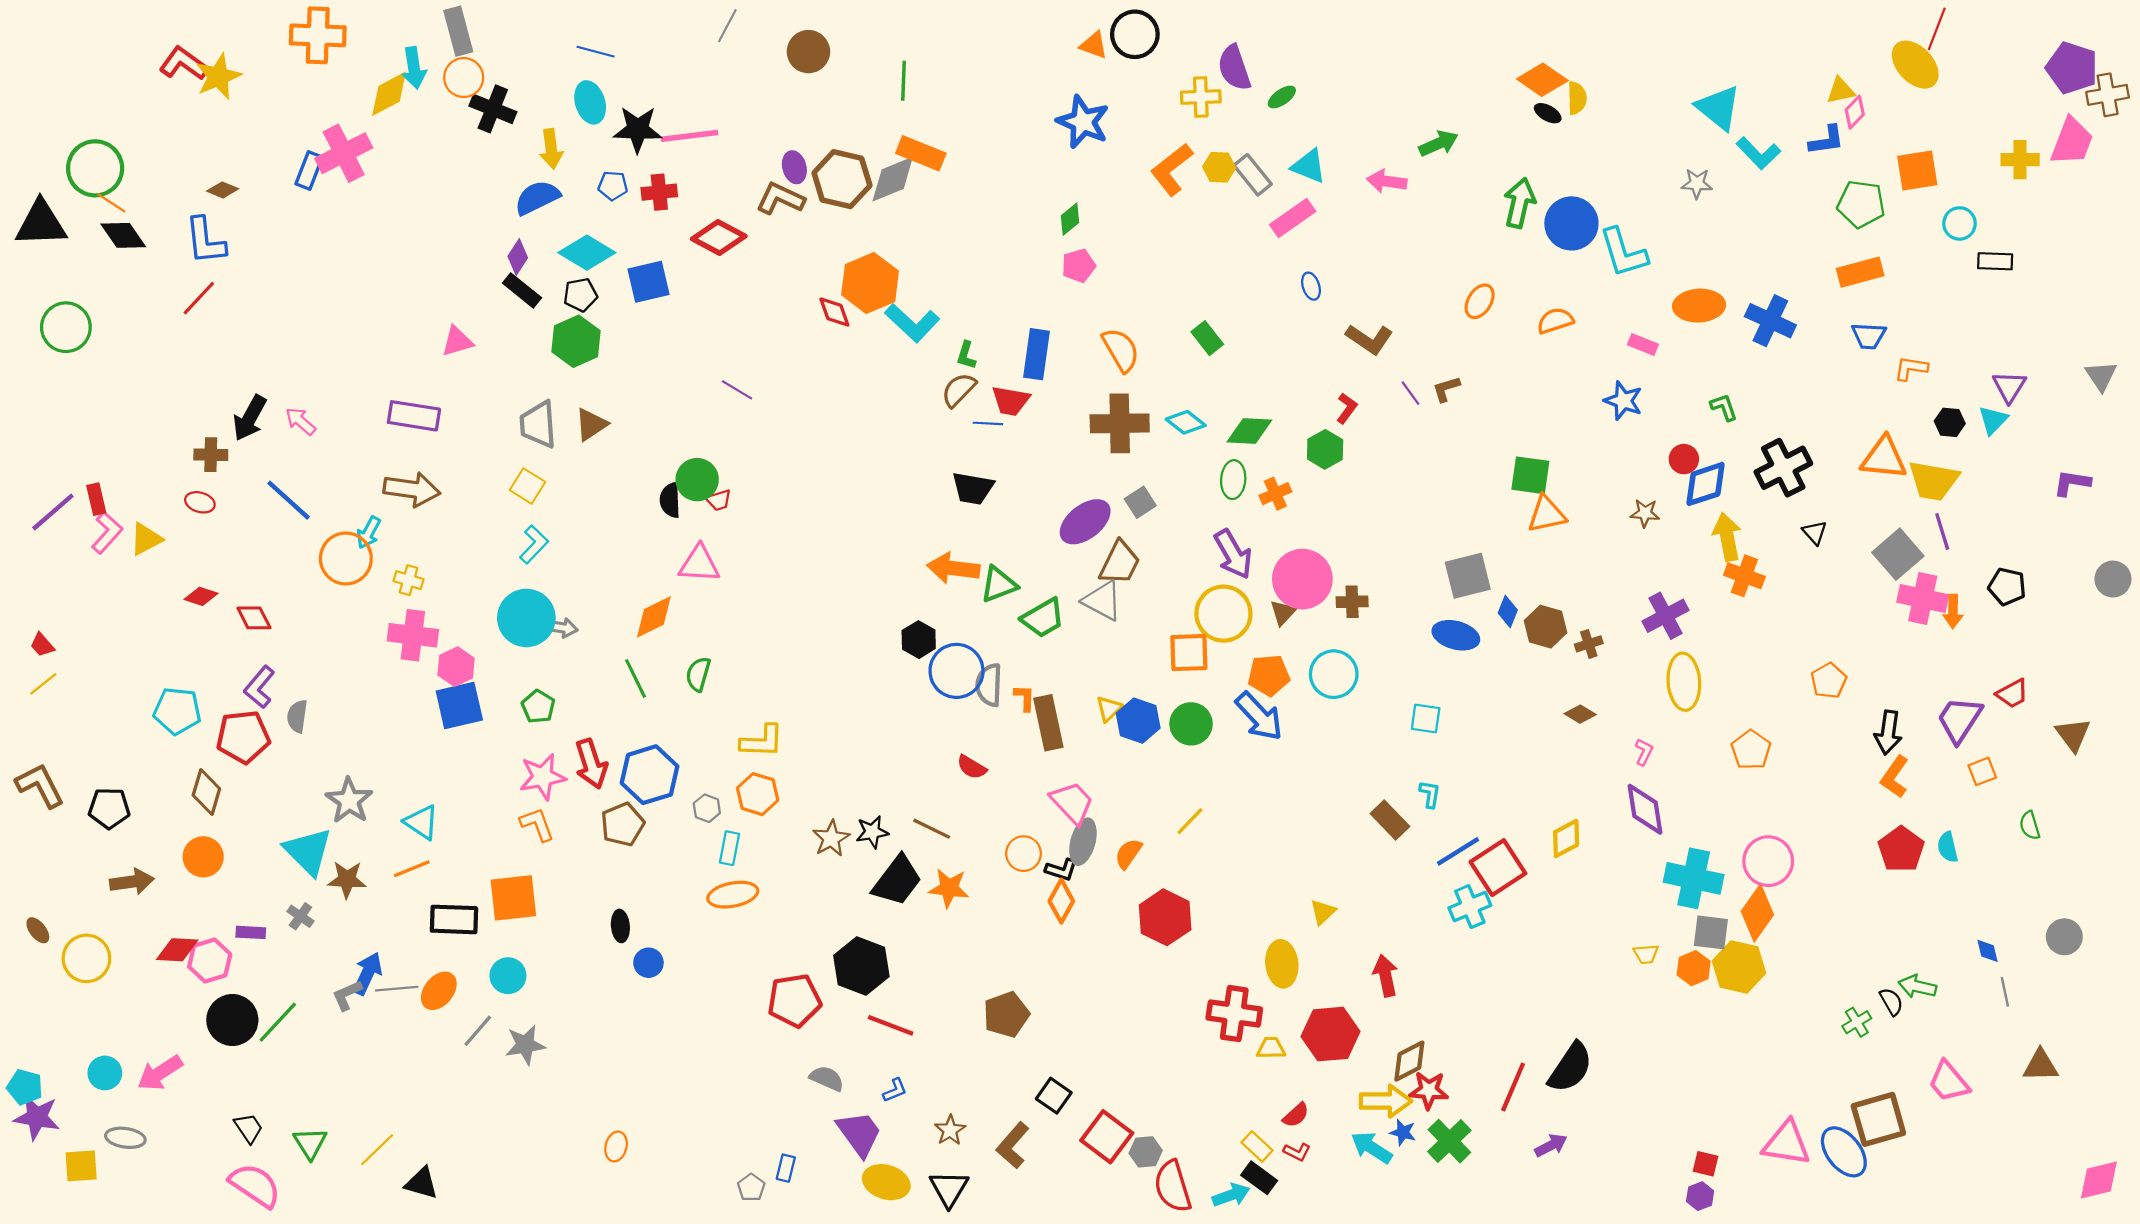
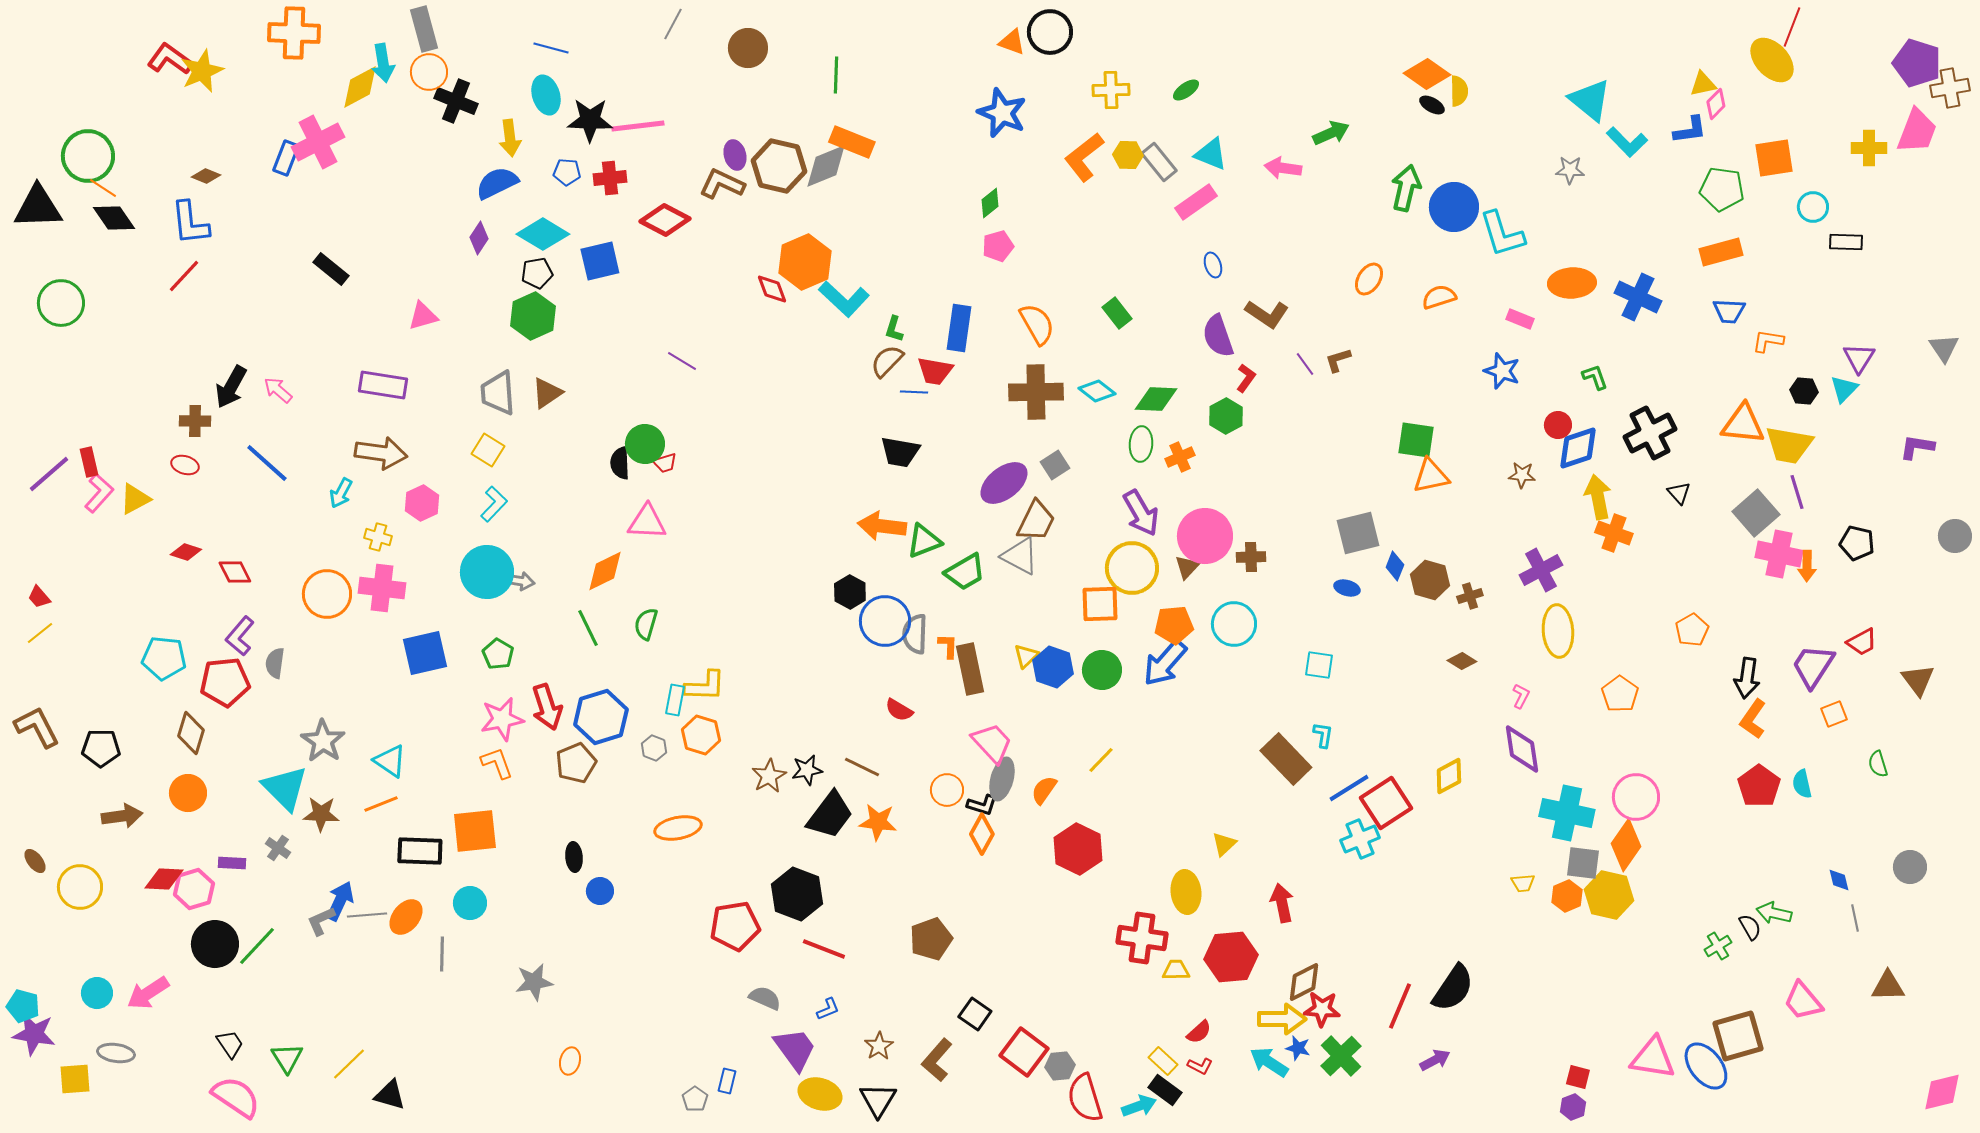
purple semicircle: (1234, 68) -> (1218, 336), moved
black rectangle: (522, 290) -> (331, 269), moved
orange circle: (346, 559) -> (327, 594), moved
blue ellipse: (1456, 635) -> (1347, 588), size x0.6
pink hexagon: (456, 667) -> (422, 503), moved
blue arrow: (1259, 716) -> (1165, 663), turned 84
brown rectangle: (1390, 820) -> (1286, 759), size x1.4
cyan rectangle: (730, 848) -> (675, 700), moved
gray line: (478, 1031) -> (442, 954), turned -40
gray star: (525, 1045) -> (534, 982), moved

